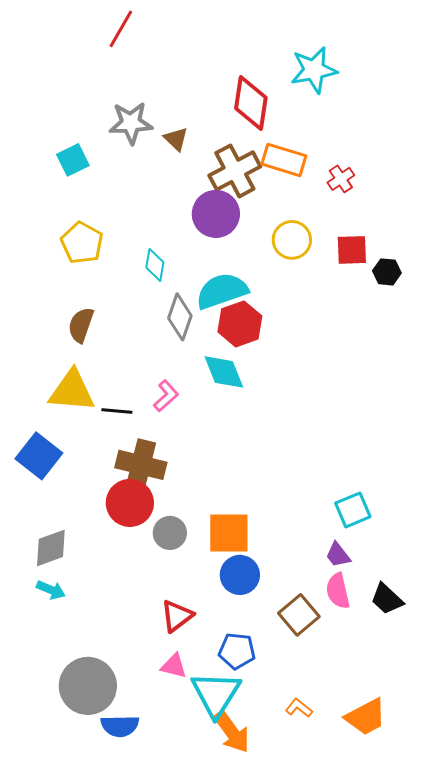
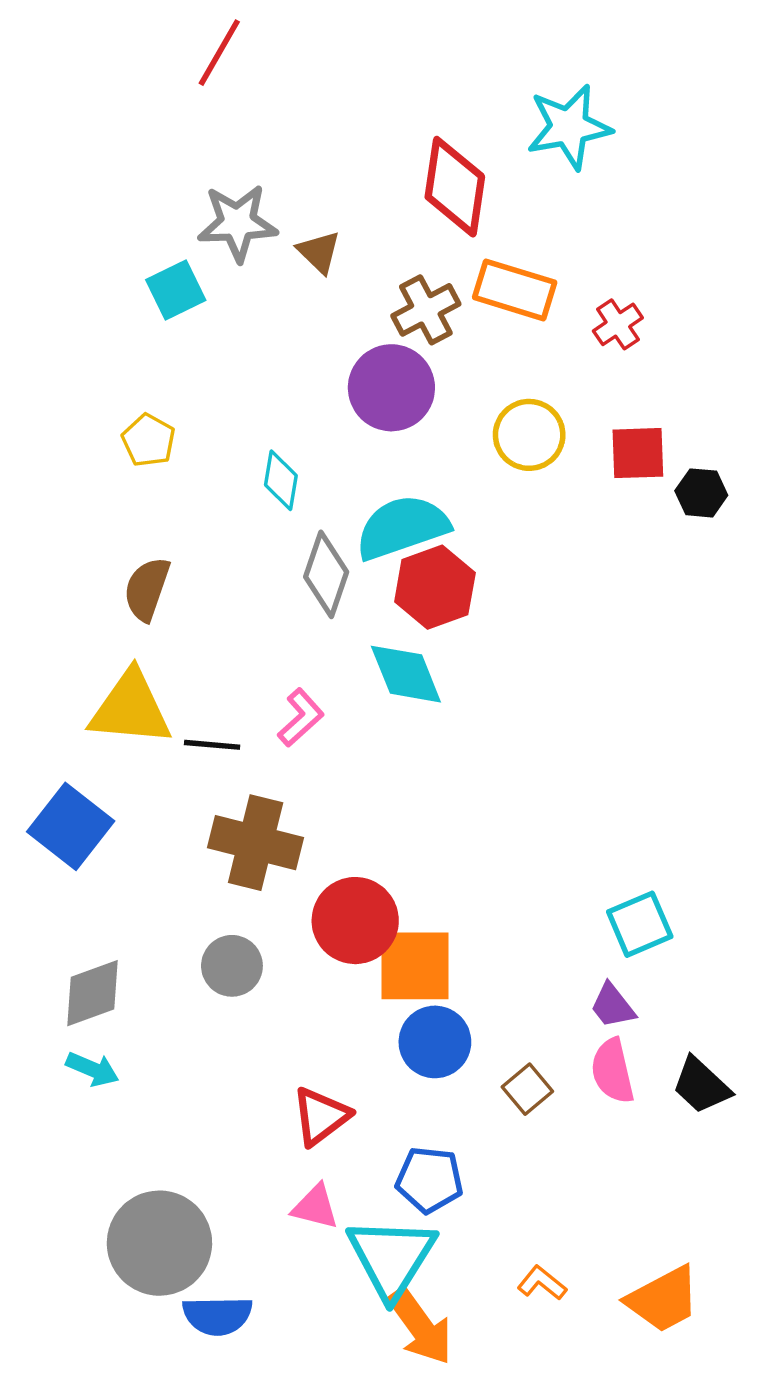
cyan square: (73, 160) -> (176, 290), moved
brown cross: (235, 171) -> (426, 310), size x0.7
yellow pentagon: (82, 243) -> (149, 440), size x0.7
red circle: (130, 503) -> (355, 921), moved
gray circle: (170, 533) -> (232, 966), moved
brown square: (299, 615) -> (527, 1089), moved, size x0.7

